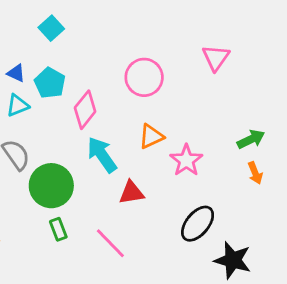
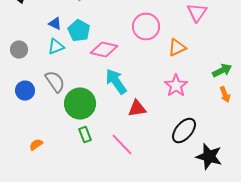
pink diamond: (85, 110) -> (104, 50), turned 64
orange triangle: (151, 136) -> (177, 48), moved

